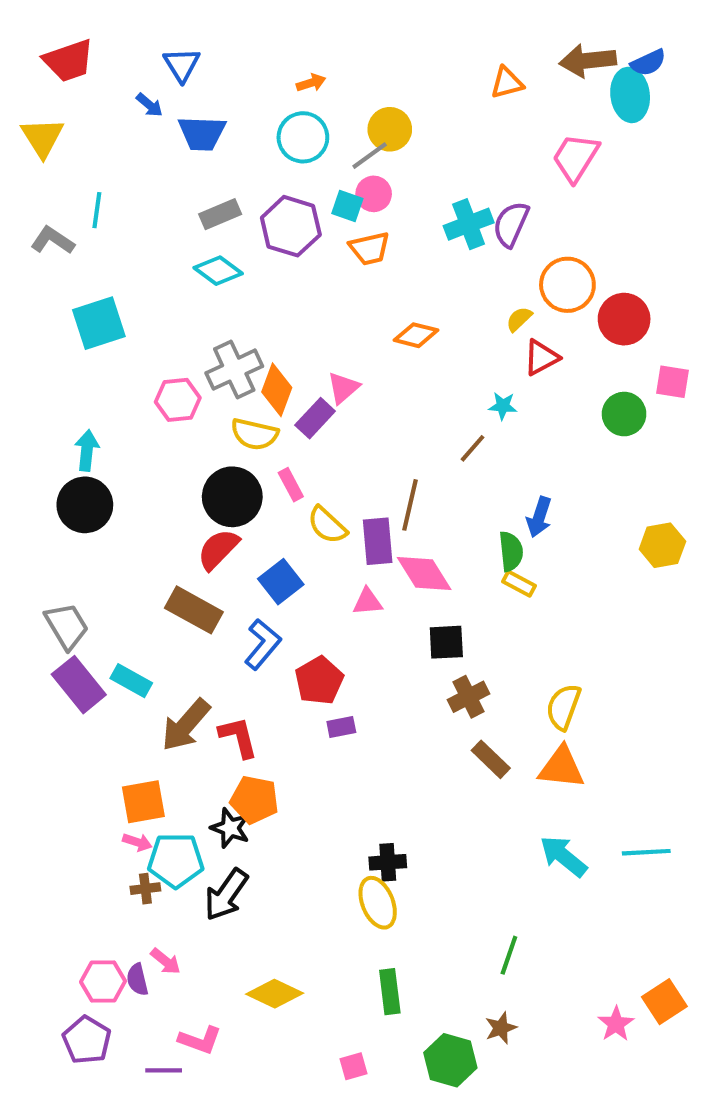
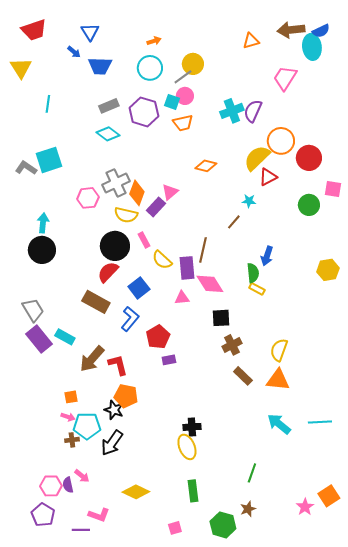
gray L-shape: (53, 240) -> (26, 168), moved
yellow semicircle: (519, 319) -> (257, 158), size x2.0
orange square: (143, 802) -> (71, 397), size x0.6

